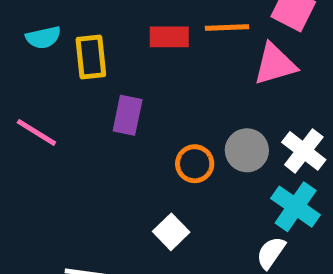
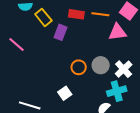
yellow rectangle: (91, 57) -> (43, 17), turned -42
purple rectangle: (128, 115) -> (60, 32), moved
cyan cross: (296, 207) -> (117, 91), turned 30

